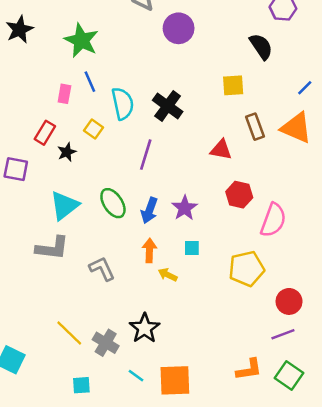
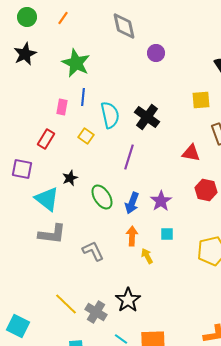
purple circle: (179, 28) -> (156, 53), size x0.7
blue line: (90, 82) -> (83, 97), turned 30
black star: (67, 152) -> (70, 178), moved
cyan triangle: (64, 206) -> (47, 199), moved, turned -44
yellow arrow: (168, 275) -> (147, 256), turned 35

